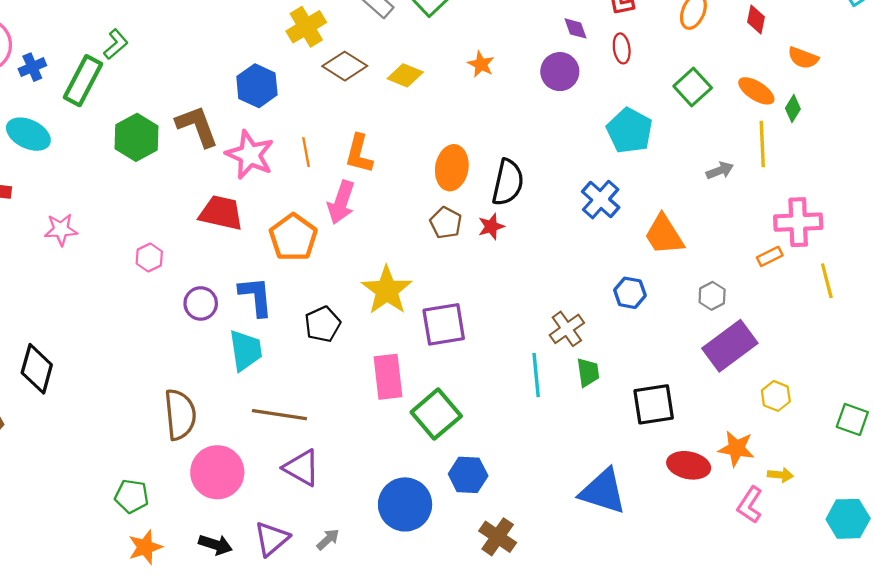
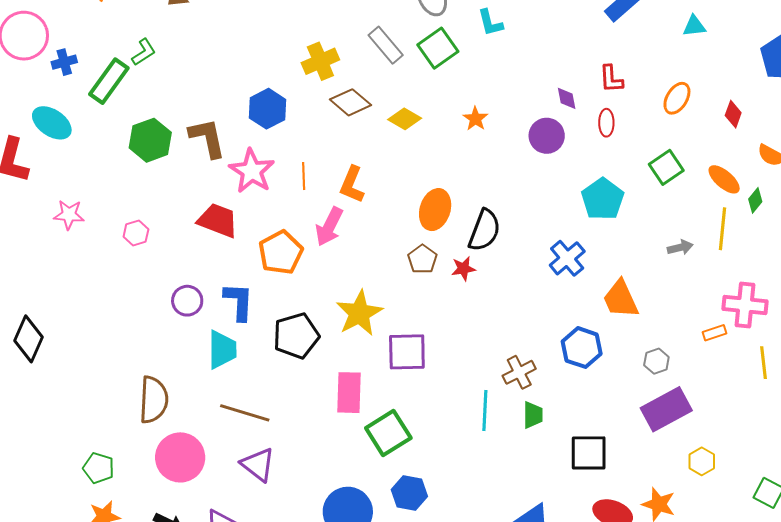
pink hexagon: (149, 258) -> (136, 233), moved
blue hexagon: (630, 293) -> (582, 348), size x1.4
black pentagon: (323, 324) -> (296, 336), size x1.4

